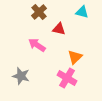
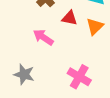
orange triangle: (75, 57) -> (95, 26), moved

